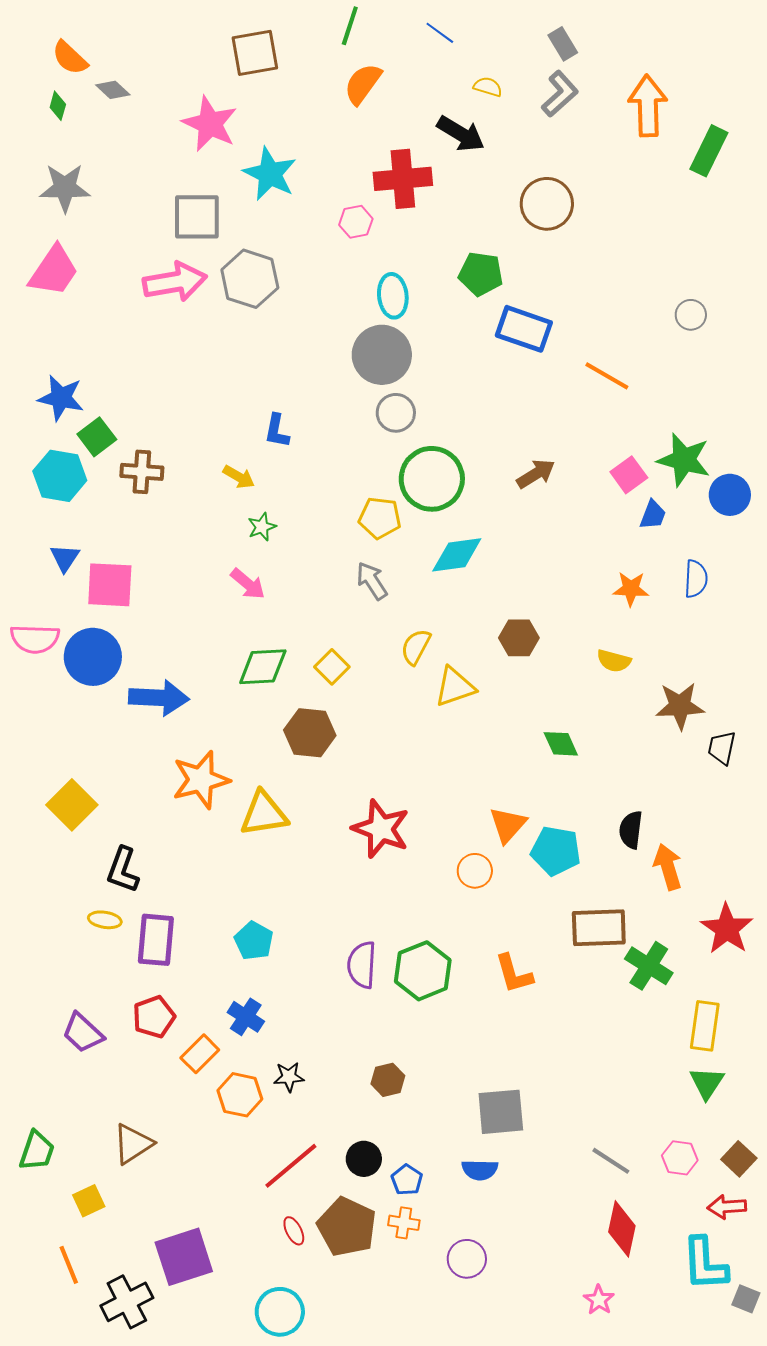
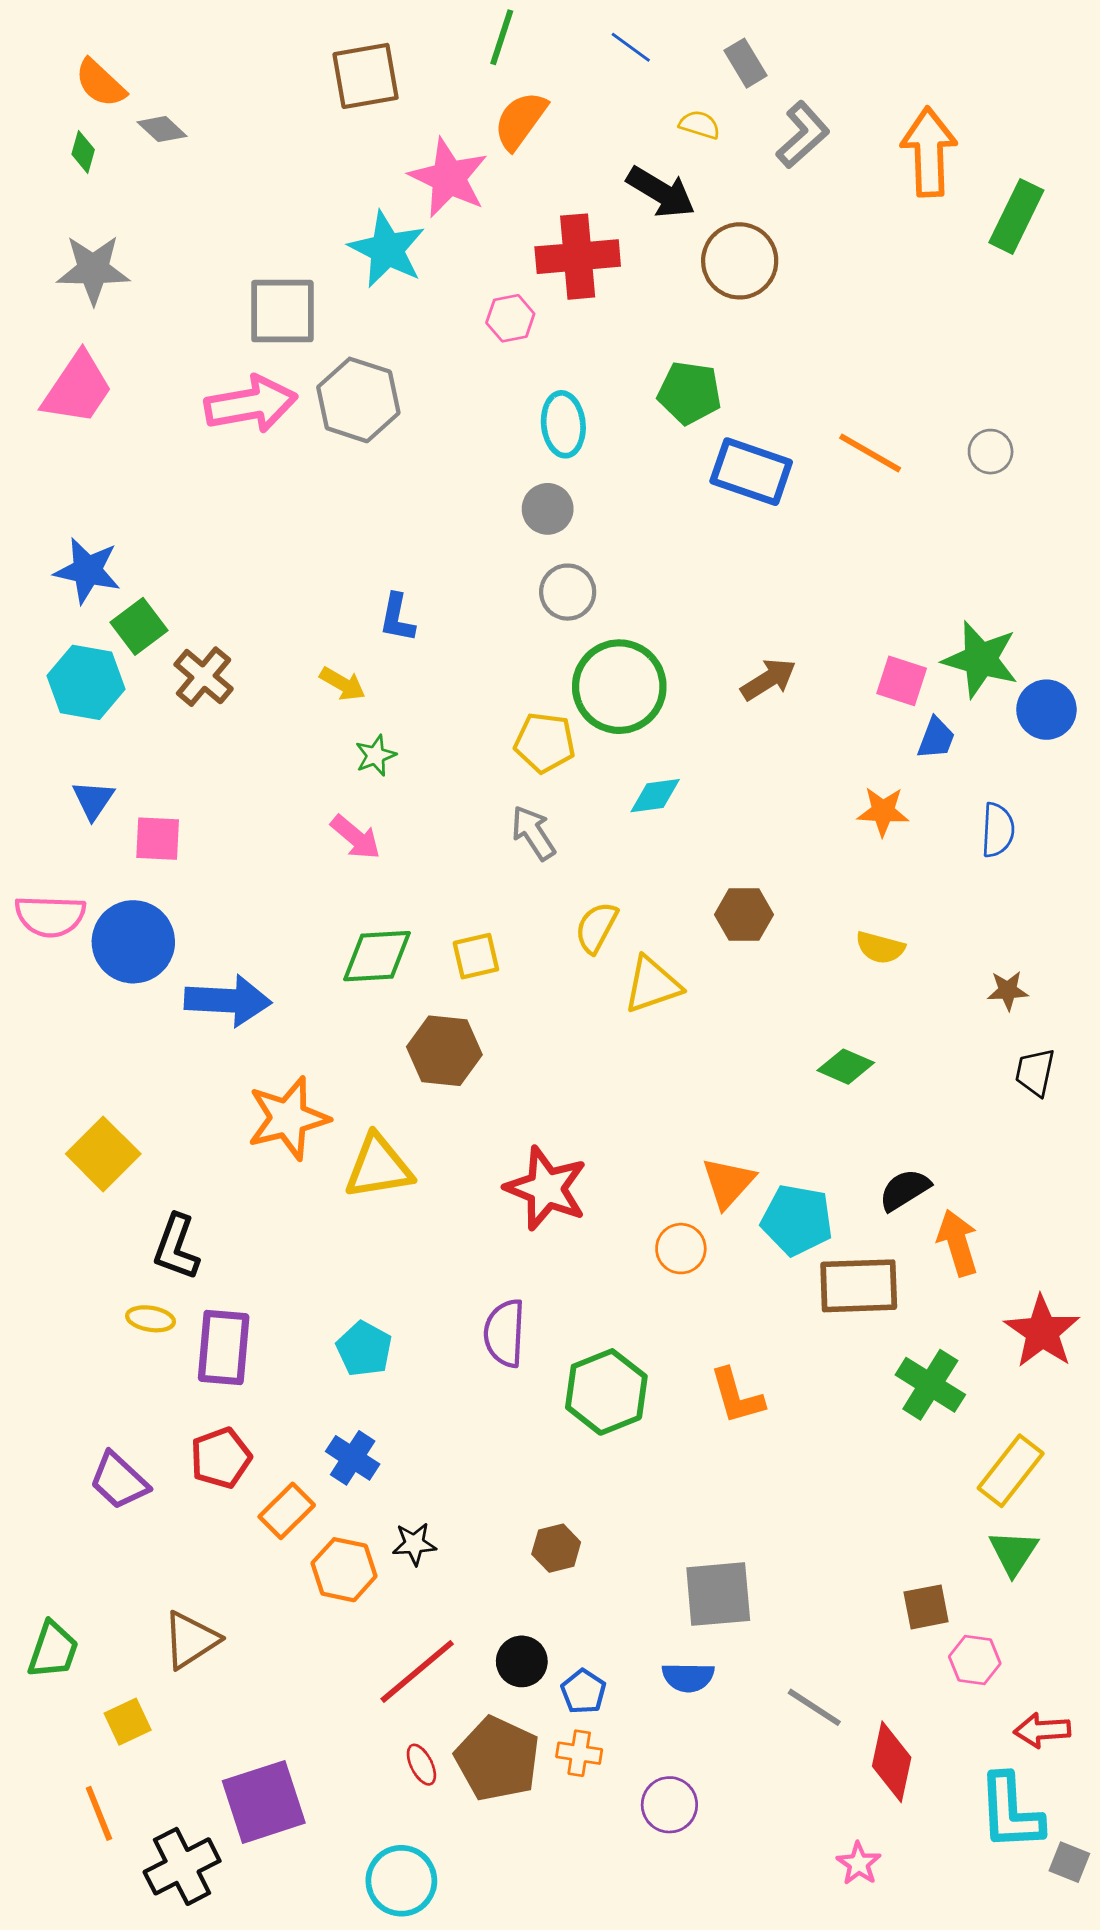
gray rectangle: (563, 44) -> (745, 63), moved
pink star: (210, 124) -> (449, 178), moved
brown circle: (547, 204) -> (740, 261), moved
gray circle: (382, 355) -> (548, 509), size x0.6
orange line: (607, 376) -> (870, 453), moved
brown cross: (142, 472) -> (204, 677), turned 36
pink square: (629, 475) -> (902, 681), turned -36
cyan diamond: (457, 555) -> (655, 796), size x0.7
pink square: (110, 585) -> (158, 839), size x0.7
orange star: (631, 589) -> (883, 811), moved
yellow square: (332, 667) -> (476, 956), turned 32
brown star: (680, 706) -> (1008, 991), moved, size x0.6
green diamond: (561, 744) -> (846, 1067), moved, turned -42
black semicircle: (631, 830) -> (905, 1190), turned 51
brown rectangle: (599, 928) -> (859, 1286), moved
purple semicircle: (362, 965) -> (505, 1333), moved
yellow rectangle: (705, 1026) -> (1011, 1471), turned 30
brown square: (739, 1159) -> (926, 1607), moved, turned 36
gray line: (611, 1161) -> (814, 1707), moved

